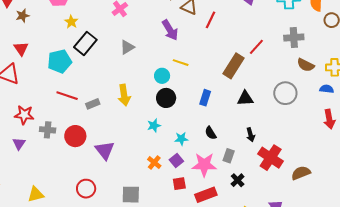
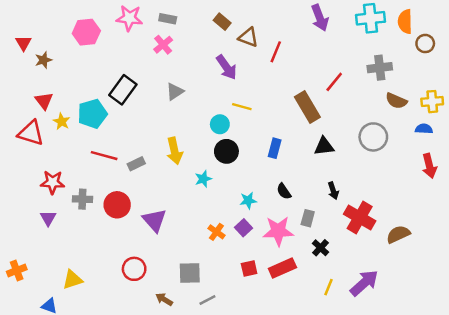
yellow star: (71, 22) -> (62, 122), moved
brown rectangle: (234, 66) -> (307, 107), turned -60
cyan star: (154, 125) -> (203, 179), moved
red square: (179, 184) -> (249, 268), moved

